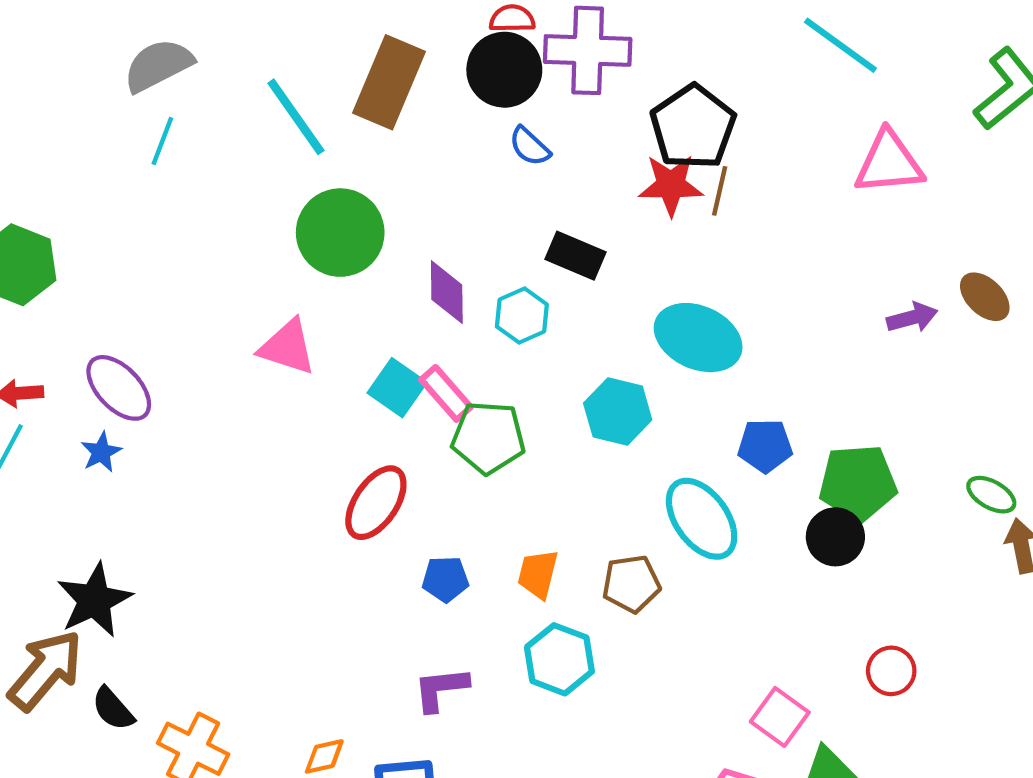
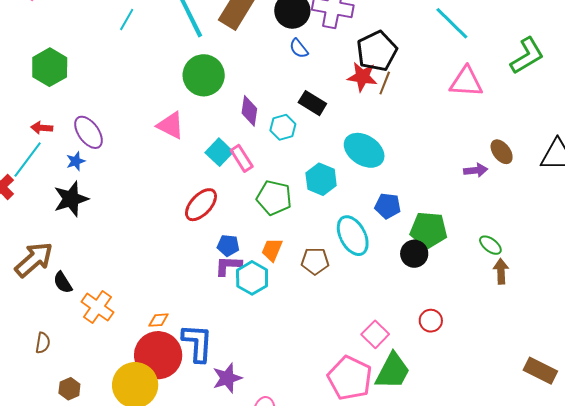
purple arrow: (912, 318) -> (476, 170), moved
green pentagon: (488, 438) -> (274, 198), moved
black star: (94, 600) -> (71, 199), moved
cyan hexagon: (559, 659) -> (252, 278), moved
purple L-shape: (441, 689) -> (228, 266), moved

